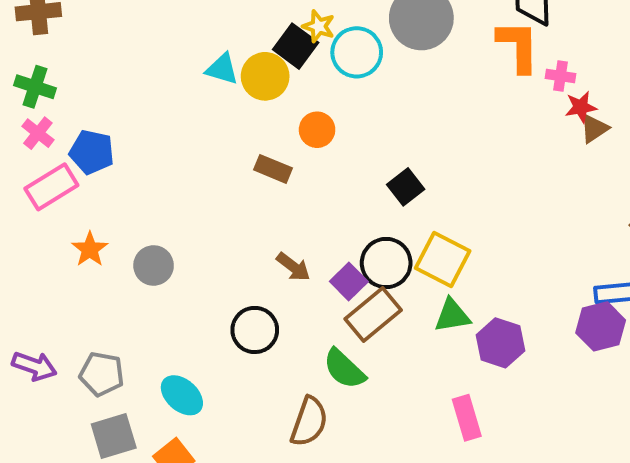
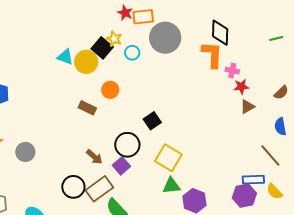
cyan circle: (357, 52) -> (132, 53), size x0.6
brown triangle: (594, 128) -> (247, 107), moved
black circle: (386, 263) -> (127, 145), moved
brown rectangle: (373, 314) -> (99, 189), moved

